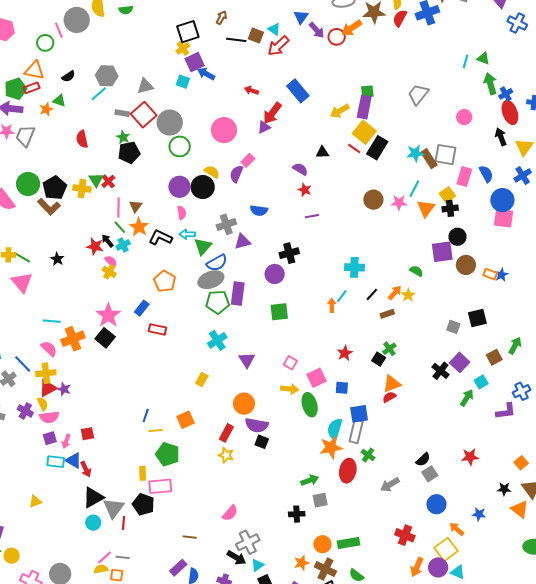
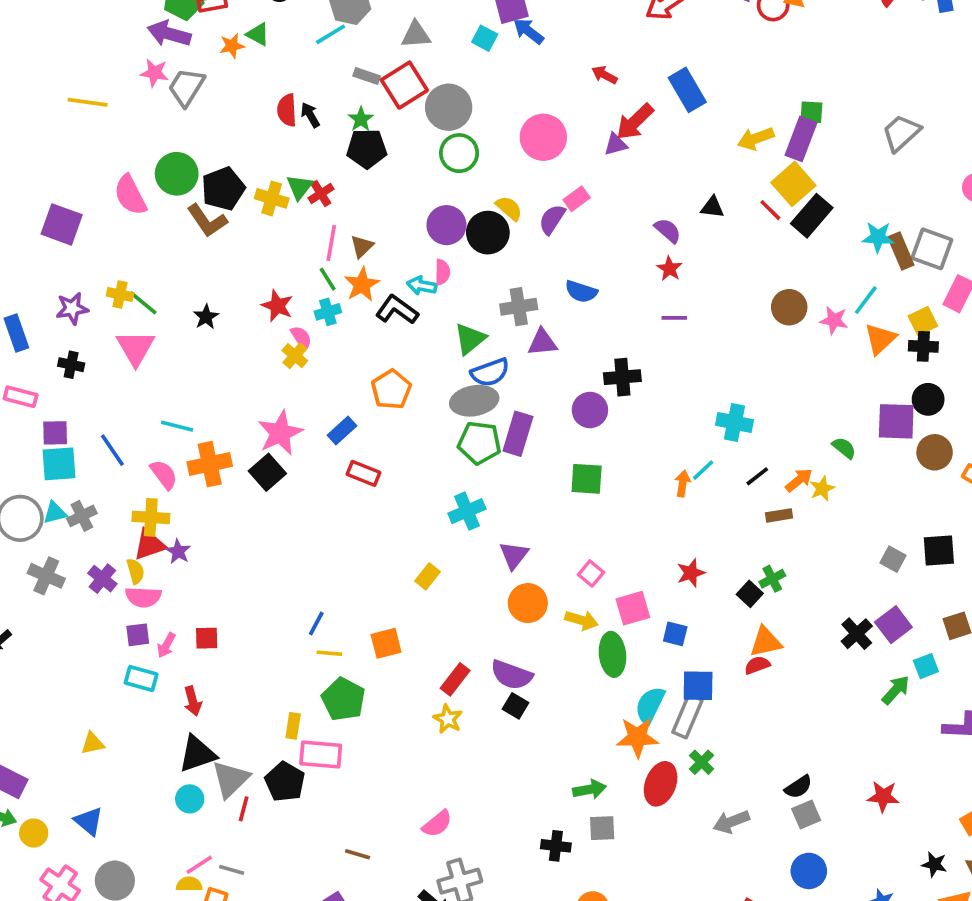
cyan arrow: (187, 234) -> (422, 286), moved
black arrow: (107, 241) -> (310, 115), moved
blue line: (23, 364) -> (112, 450), moved
orange circle: (244, 404) -> (528, 603), moved
blue triangle: (74, 460) -> (89, 821), moved

